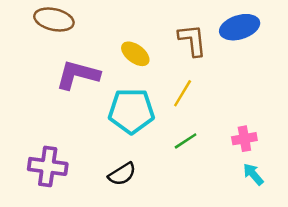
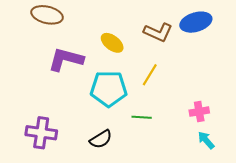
brown L-shape: (192, 40) -> (158, 32), turned 120
green line: (186, 141) -> (142, 117), moved, turned 36

